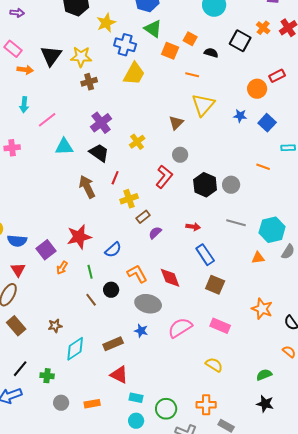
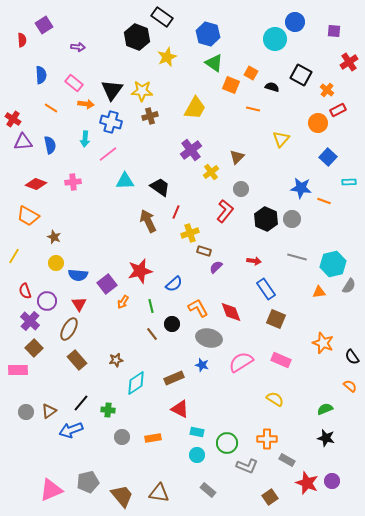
orange cross: (263, 28) -> (327, 90), moved
blue cross: (125, 45) -> (111, 122), moved
yellow triangle: (203, 105) -> (281, 139), moved, size x0.7
blue star: (240, 116) -> (301, 188), moved, size x1.5
purple cross: (101, 123) -> (191, 150), moved
yellow cross: (137, 142) -> (211, 172), moved
brown rectangle: (143, 217) -> (204, 251), turned 56

